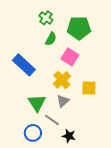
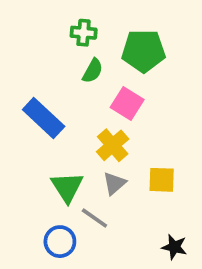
green cross: (46, 18) -> (84, 33), turned -32
yellow square: (89, 88) -> (162, 180), moved
black star: (69, 136) -> (174, 247), moved

